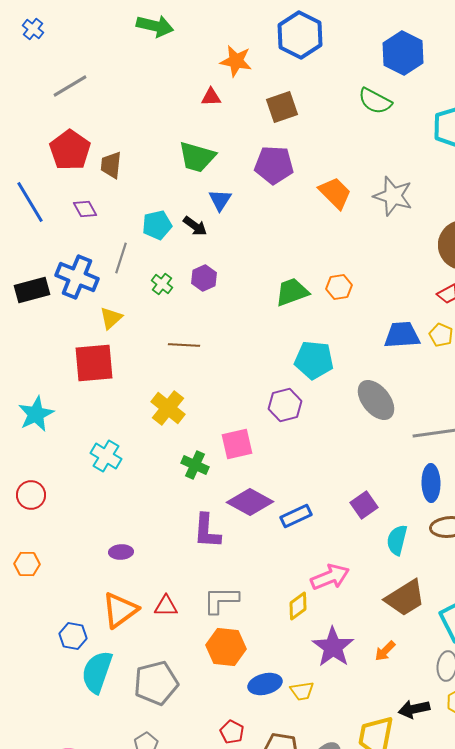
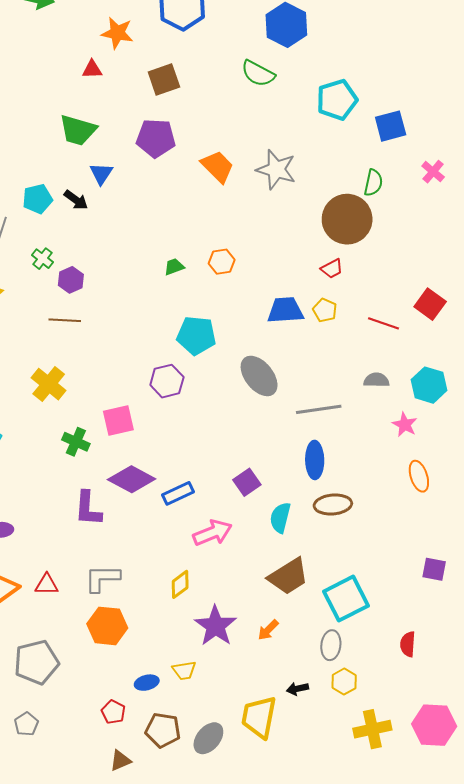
purple hexagon: (204, 278) -> (71, 280), moved
green trapezoid: (292, 292) -> (174, 267), size x0.6
pink arrow: (330, 577) -> (212, 533), moved
blue ellipse: (265, 684) -> (147, 683), moved, size x0.7
black arrow: (414, 709) -> (297, 689), size x0.7

